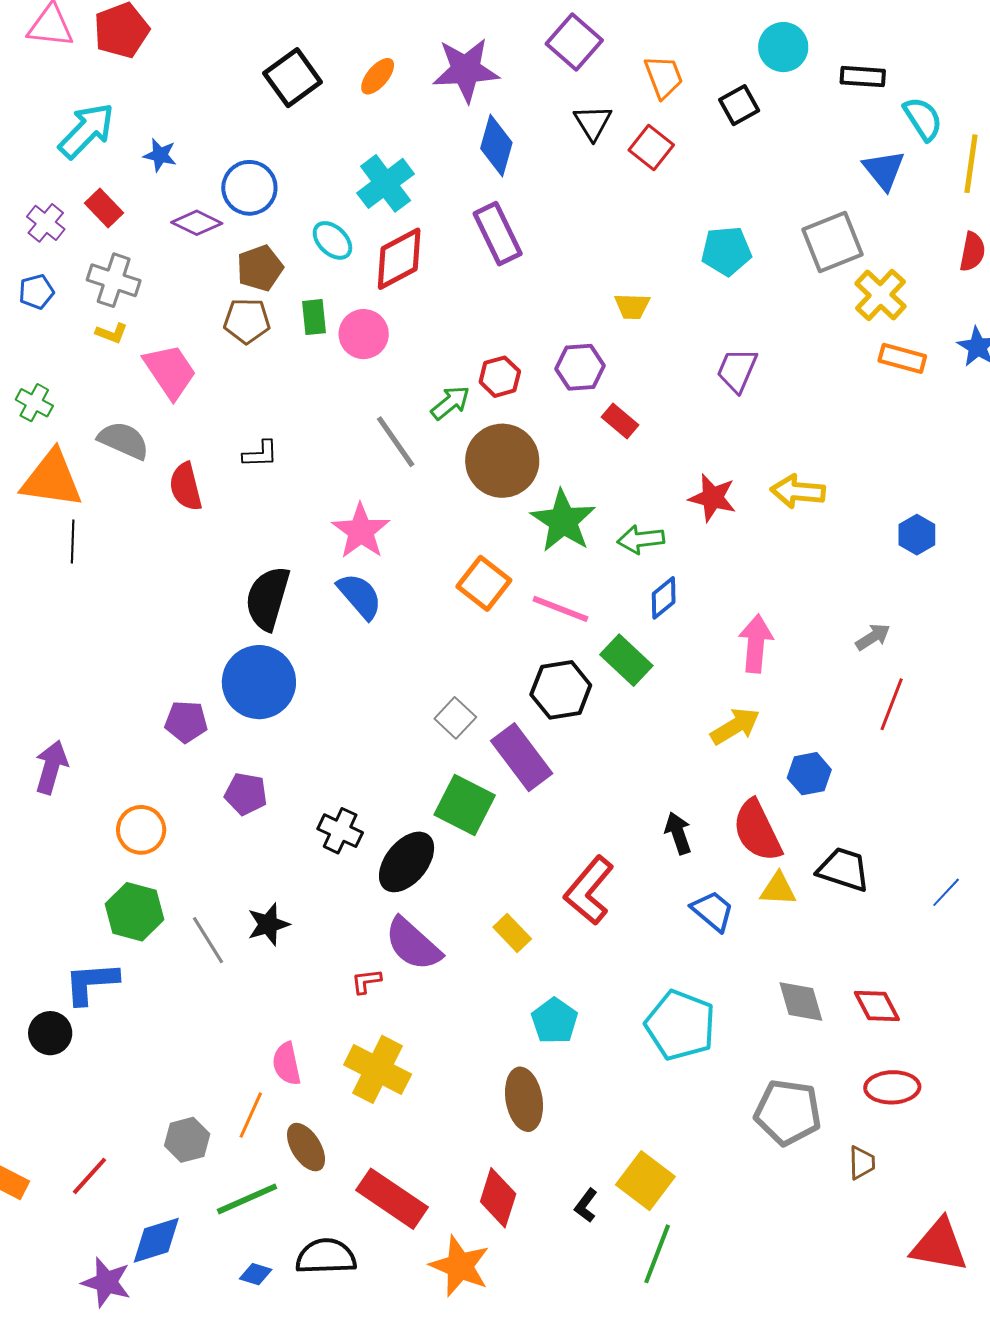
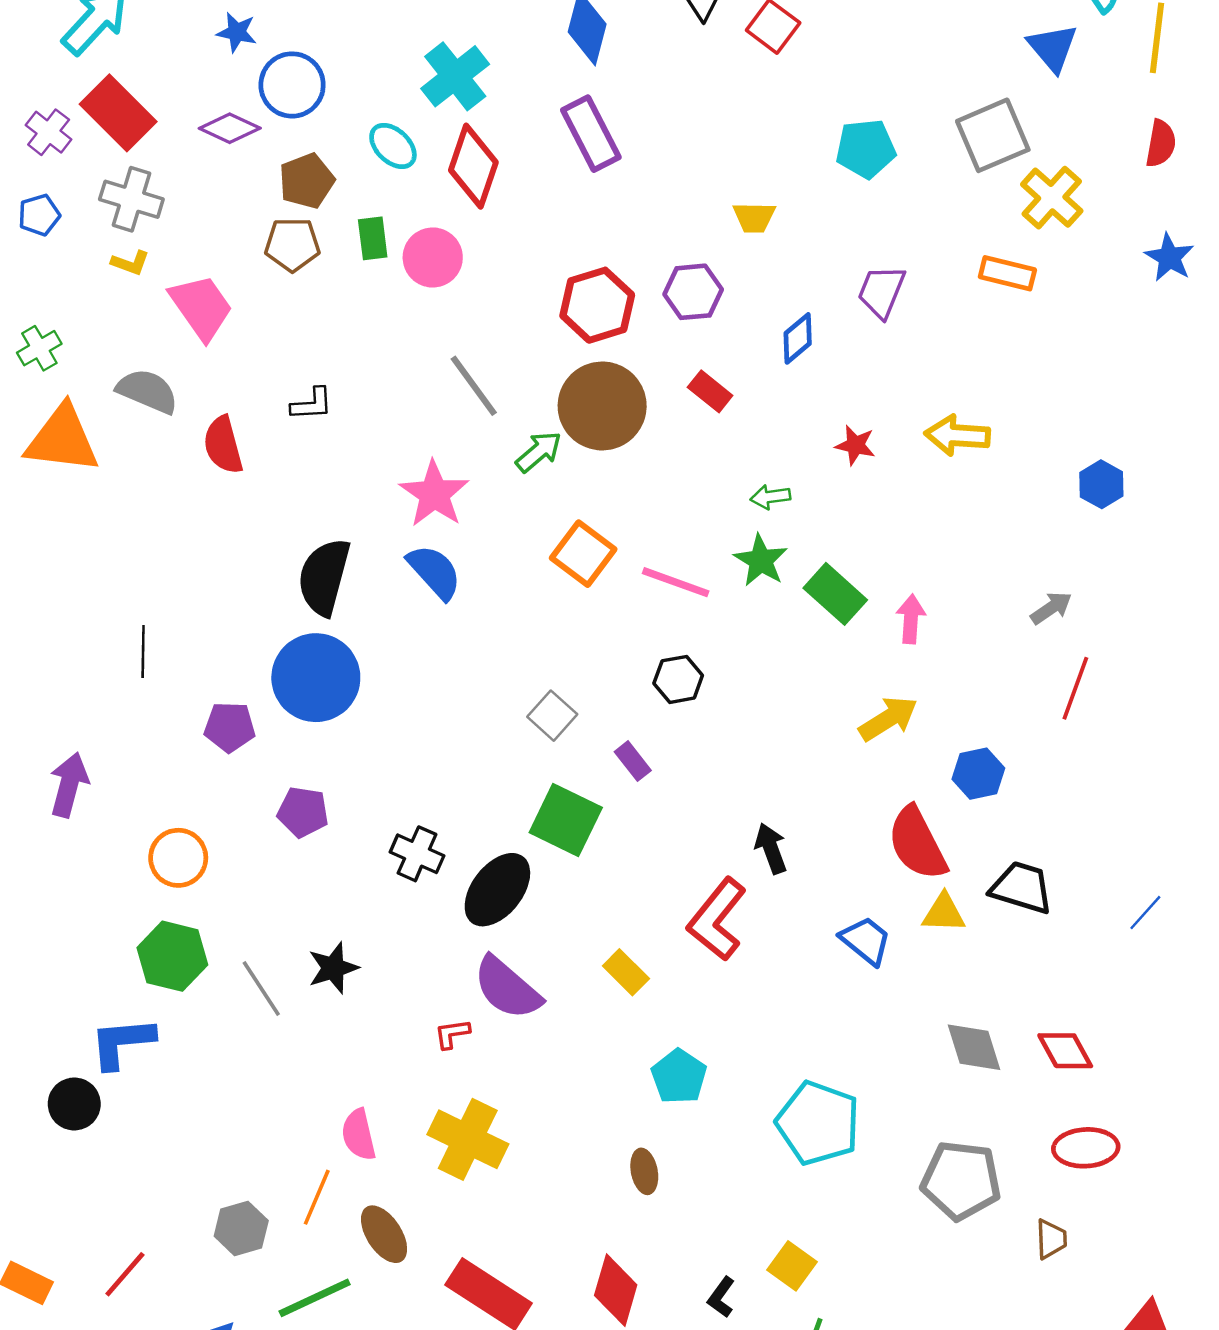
blue star: (160, 155) -> (237, 32), moved
red rectangle: (104, 208) -> (118, 113), size x1.6
red diamond: (399, 259) -> (473, 166), turned -42
orange rectangle: (902, 358) -> (1007, 273), moved
red hexagon: (500, 377) -> (597, 305), size x1.5
green cross: (34, 403) -> (39, 348), turned 33
green arrow: (450, 403) -> (539, 452), moved
red rectangle: (620, 421) -> (710, 391), moved
red star: (713, 498) -> (855, 445), size x0.7
green star: (563, 521) -> (761, 560), moved, size x0.7
green arrow: (641, 539) -> (770, 497), size x0.7
black line: (73, 541) -> (143, 652), moved
blue diamond: (664, 598) -> (798, 338), moved
pink arrow: (756, 644) -> (911, 619), size x0.7
green rectangle: (626, 660) -> (835, 594), moved
black hexagon: (561, 690) -> (678, 679), size x0.7
purple rectangle: (522, 757) -> (633, 761), size x0.5
black arrow: (678, 833) -> (771, 848), moved
cyan pentagon: (680, 1025) -> (818, 1123), moved
brown ellipse: (524, 1099) -> (644, 1171), size x0.6
yellow square: (645, 1181) -> (792, 1266), size x0.7

